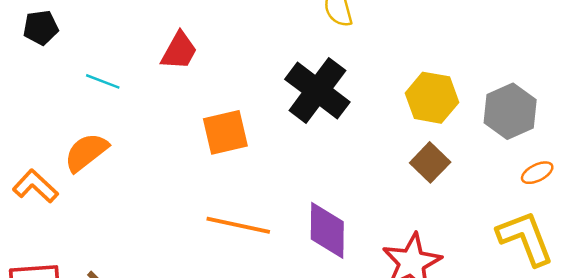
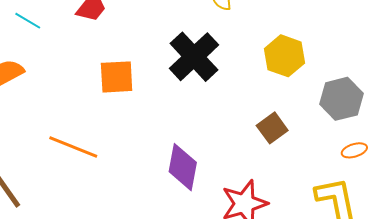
yellow hexagon: (432, 98) -> (285, 56), moved
orange line: (238, 225) -> (73, 147), moved

